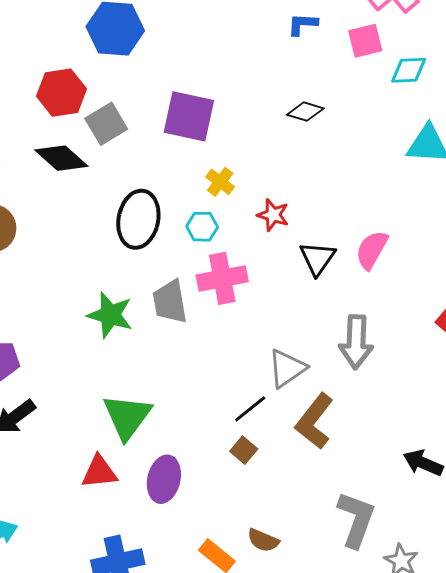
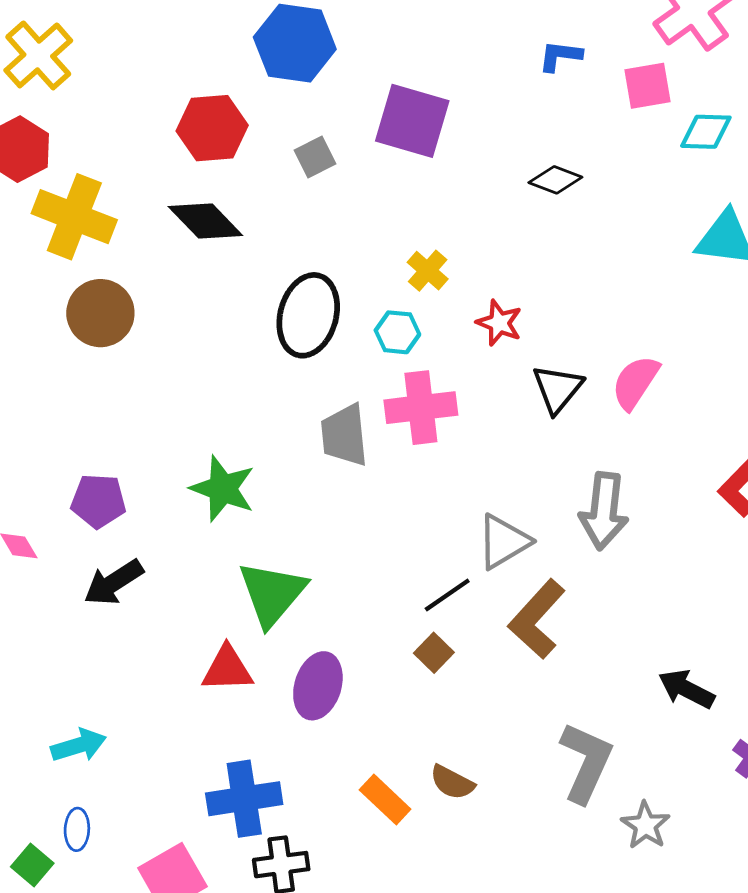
purple square: (189, 116) -> (412, 121), moved
gray square: (106, 124) -> (315, 157), moved, size x0.7
green star: (110, 315) -> (223, 489), moved

